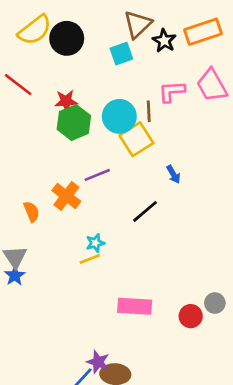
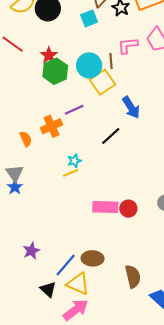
red star: (66, 101) -> (49, 55), turned -30
blue arrow: (173, 174) -> (131, 107), size x1.6
orange cross: (66, 196) -> (52, 126), turned 30
red circle: (191, 316) -> (128, 209), moved
purple star: (98, 362) -> (31, 251), moved, turned 30

